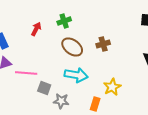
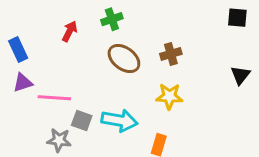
cyan arrow: (76, 75) -> (119, 120), moved
yellow star: (112, 87) -> (169, 96), moved, turned 30
gray star: (61, 101) -> (59, 140), moved

